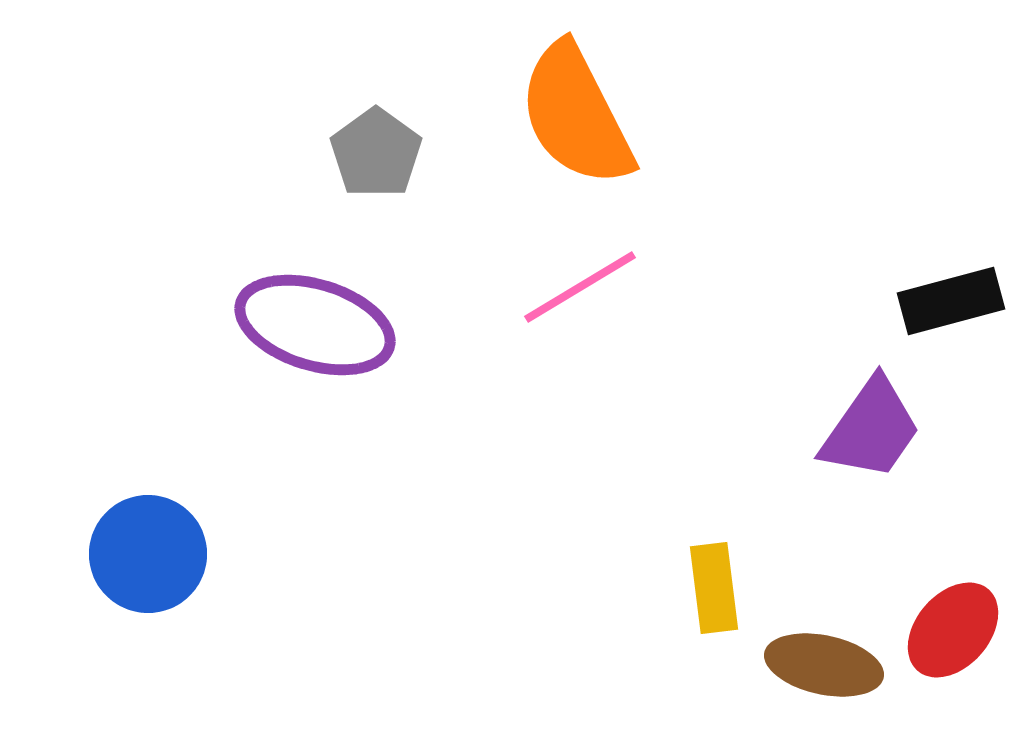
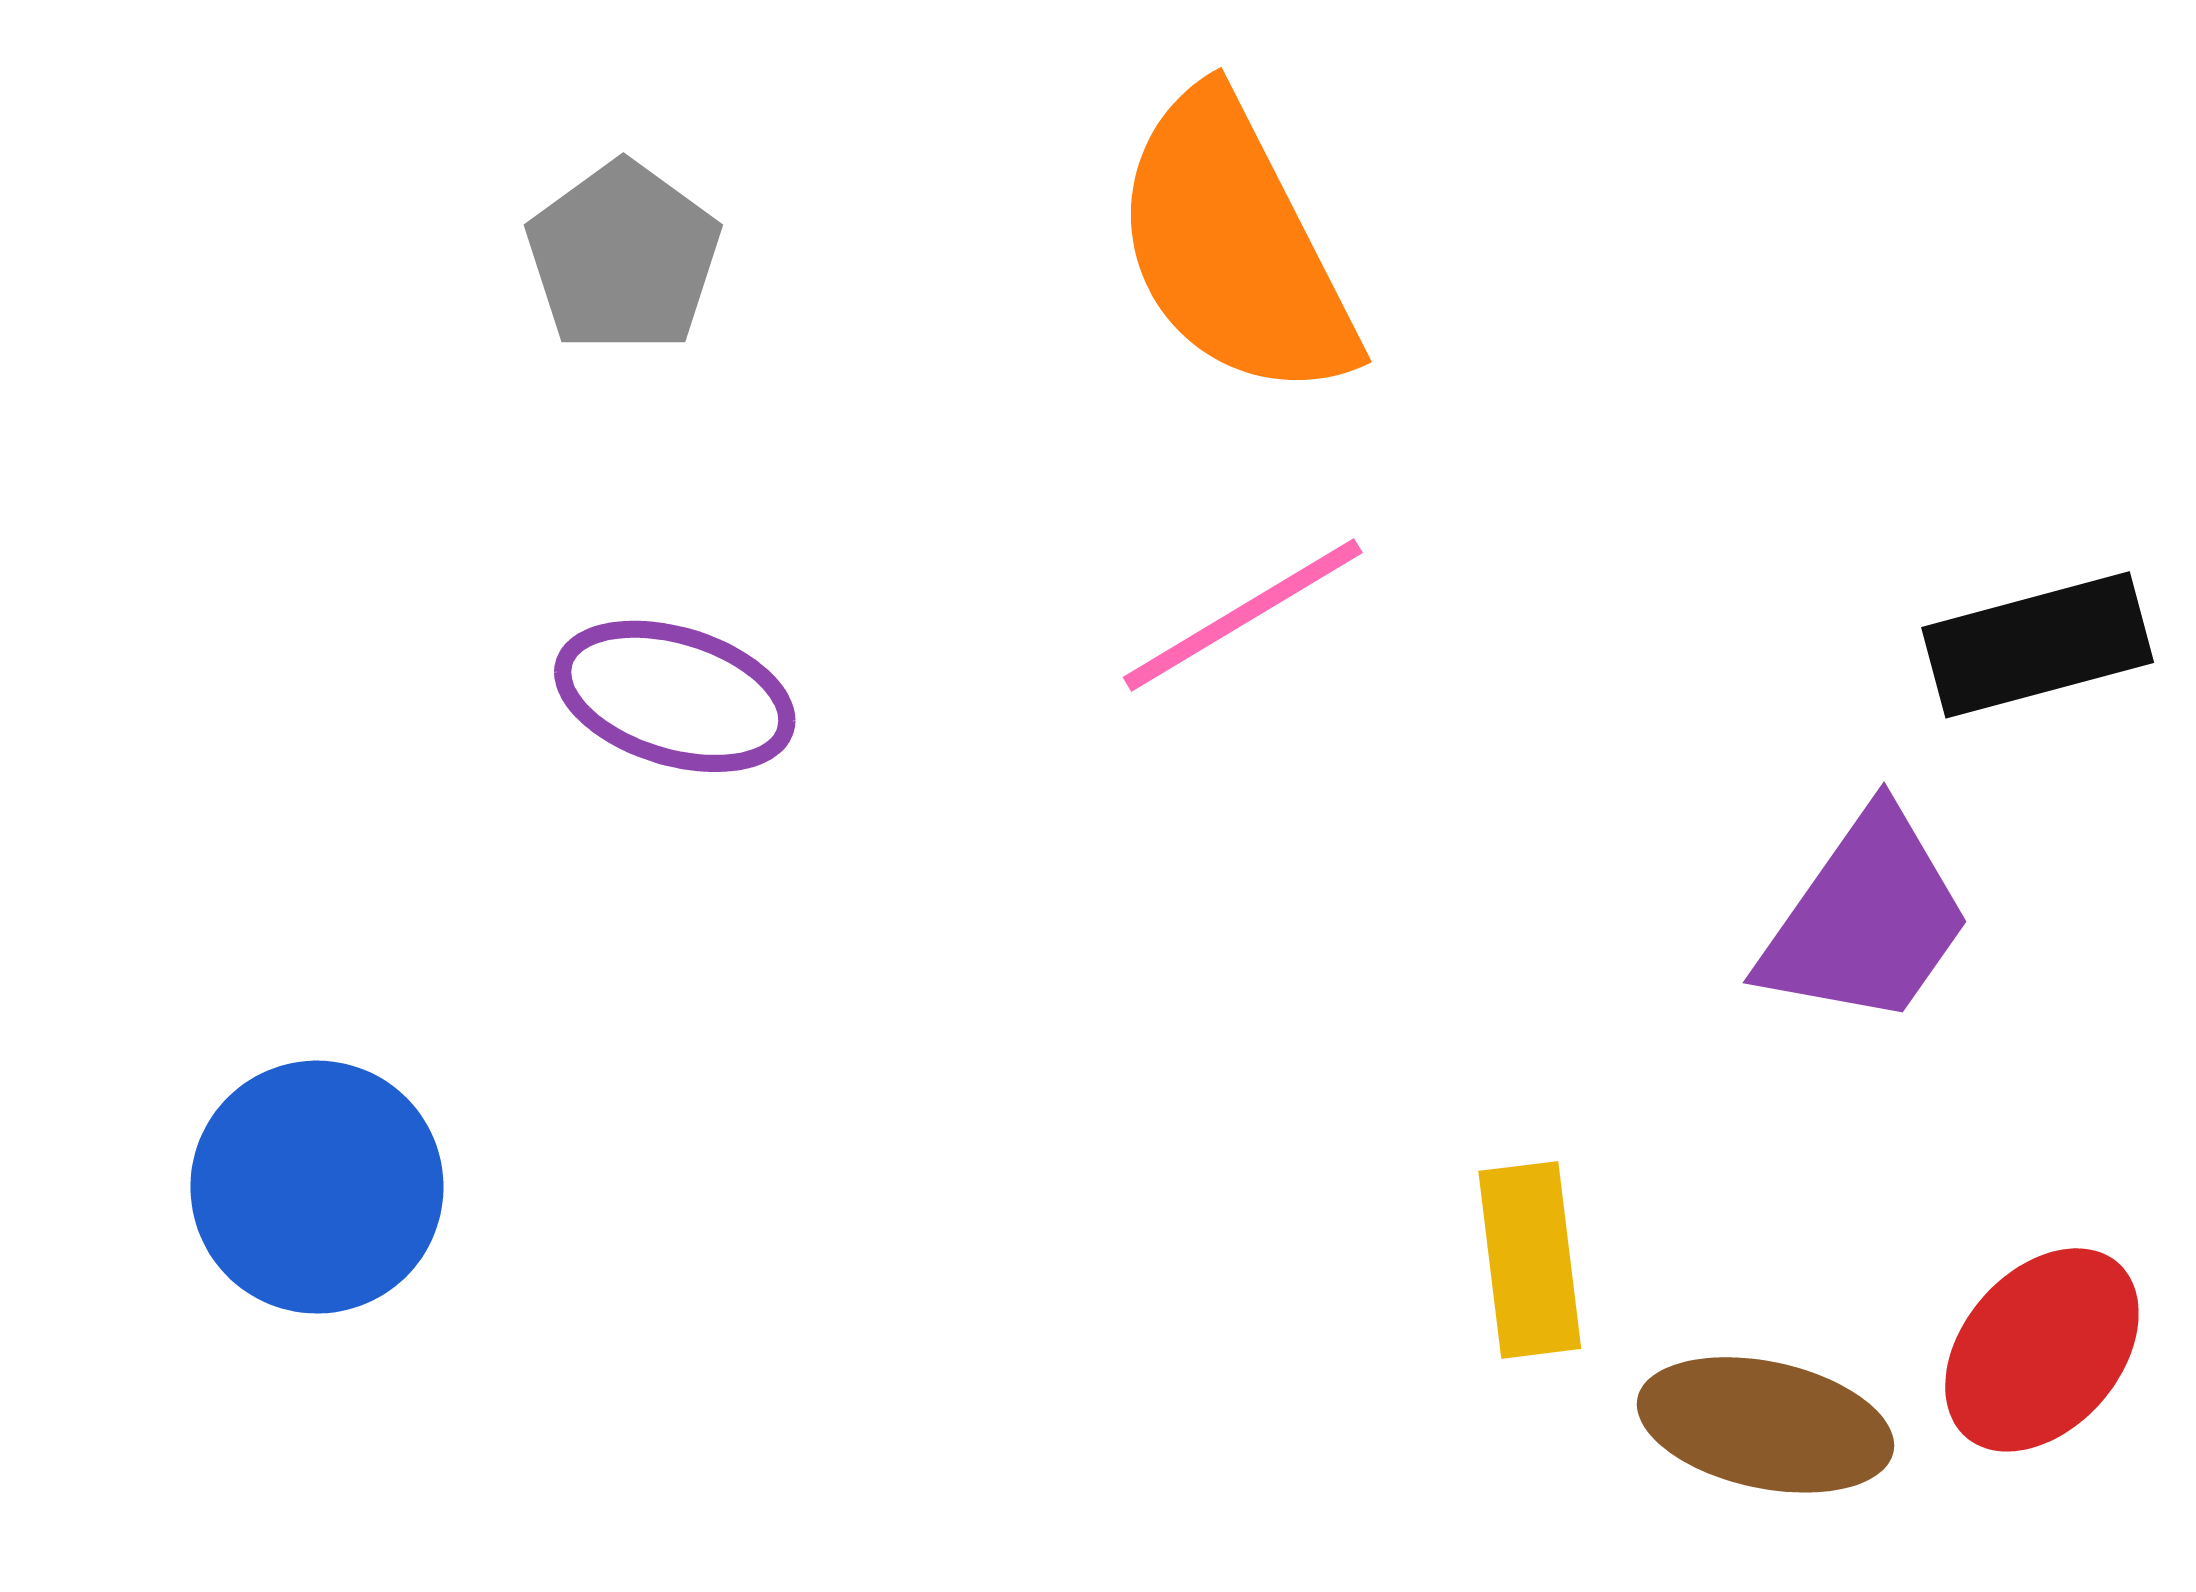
gray pentagon: (376, 153) -> (623, 257), moved
purple ellipse: (315, 325) -> (675, 696), size x0.7

